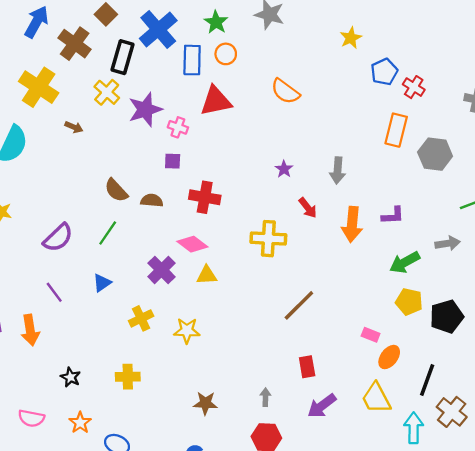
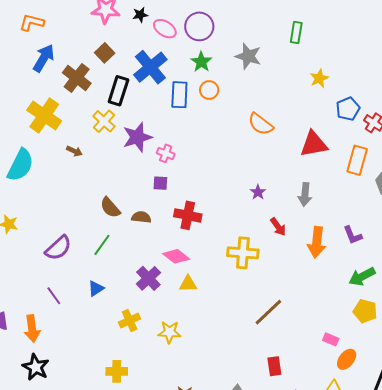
red triangle: (216, 101) -> (314, 144), moved
purple L-shape: (393, 216) -> (353, 235), turned 70
black star: (71, 377) -> (36, 367), moved, size x1.5

